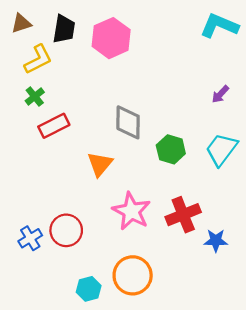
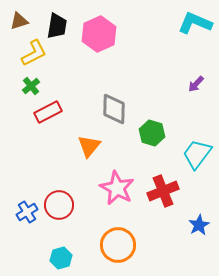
cyan trapezoid: (221, 149) -> (197, 154), moved
blue star: (216, 240) -> (199, 225), moved, turned -30
cyan hexagon: (89, 289) -> (61, 258), moved

